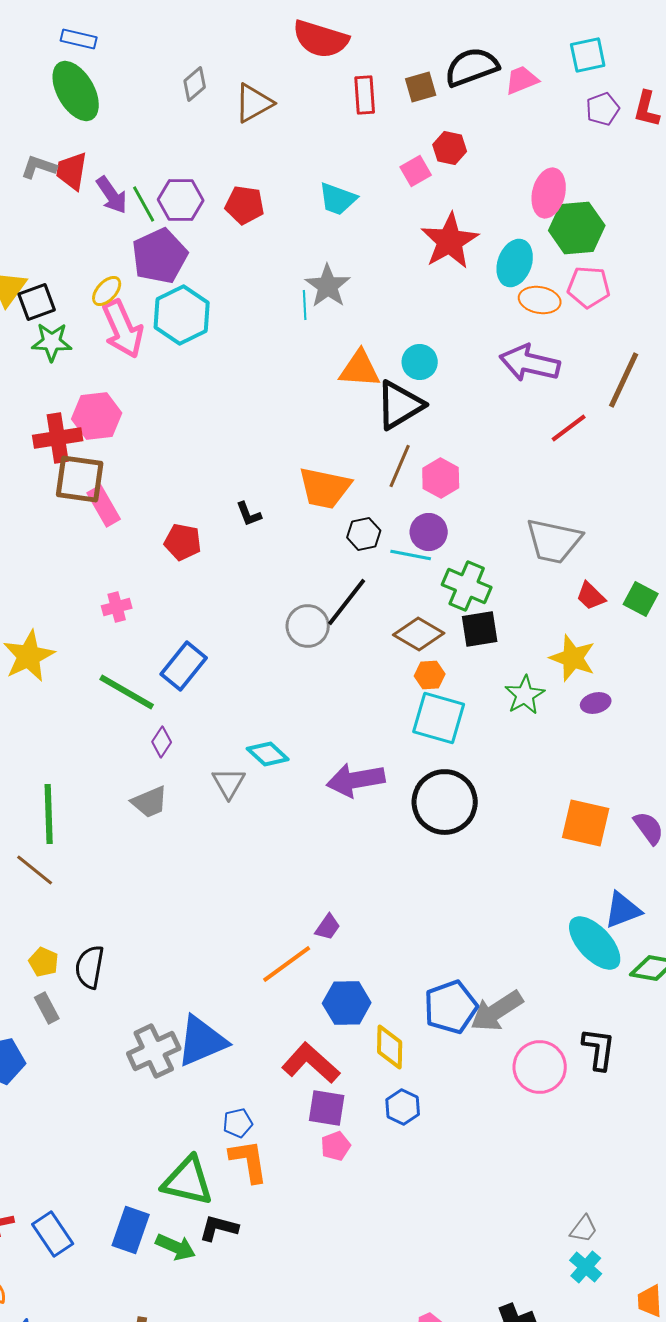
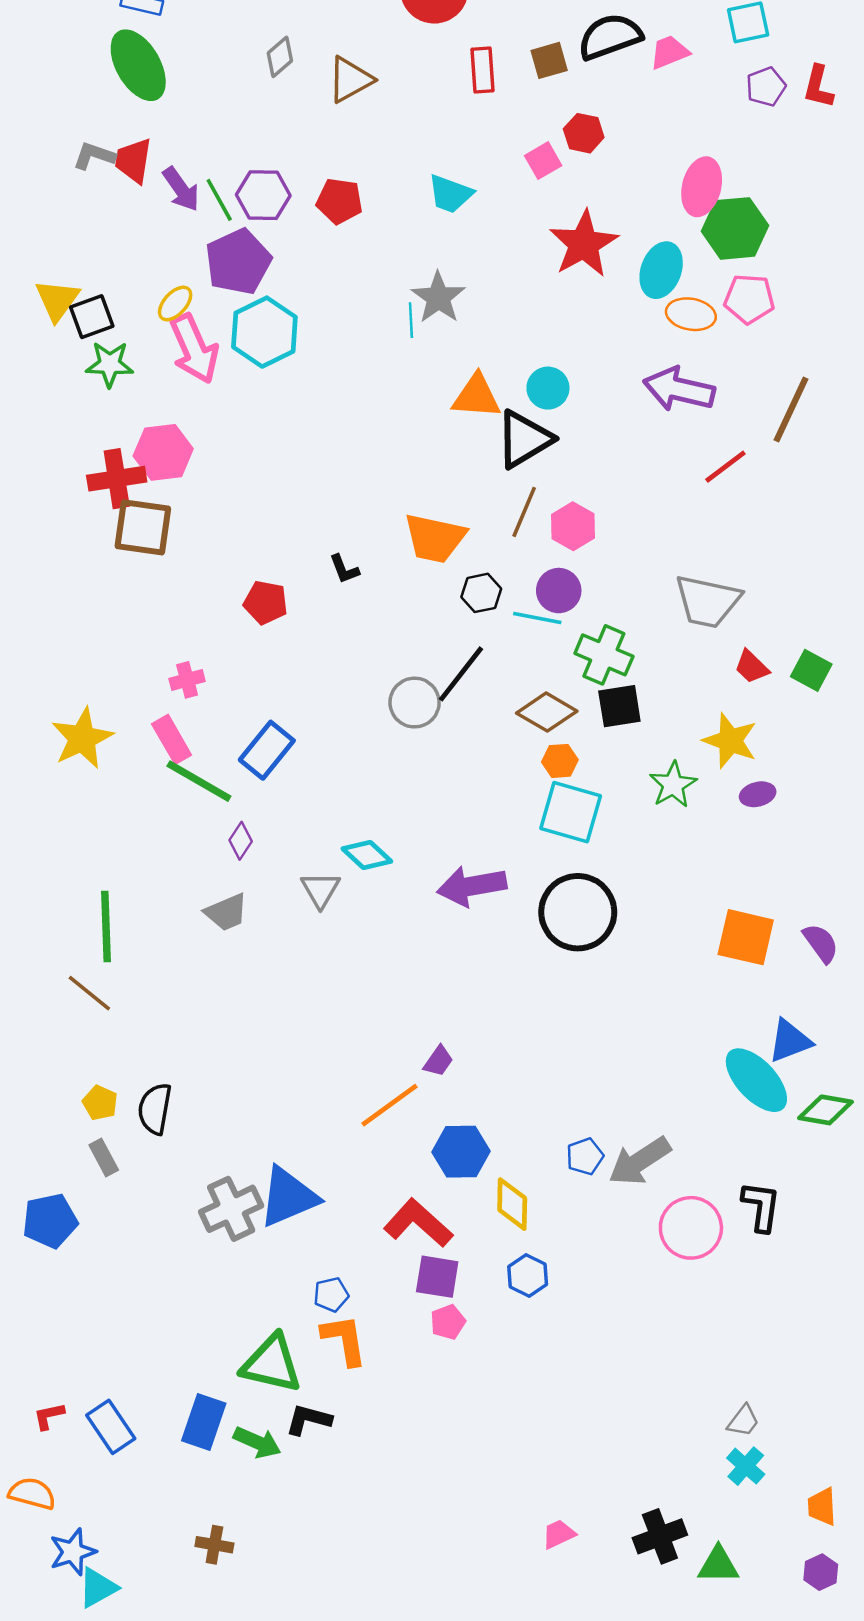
pink rectangle: (104, 506) -> (172, 739), moved
blue pentagon: (451, 1007) -> (585, 1156), size x0.6

